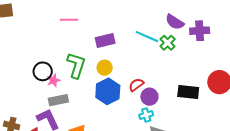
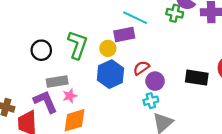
cyan line: (147, 37) -> (135, 18), moved
purple rectangle: (105, 40) -> (124, 34), moved
green cross: (168, 43) -> (175, 13), moved, turned -35
pink star: (54, 80) -> (70, 96), moved

